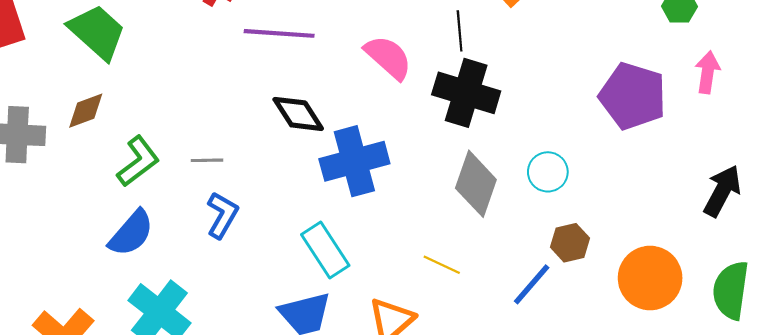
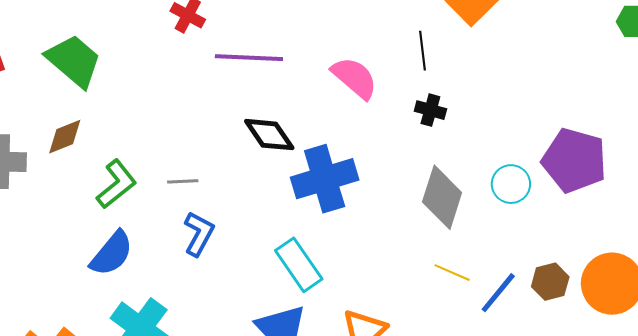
black cross: (466, 93) -> (430, 110), size x0.5
purple pentagon: (633, 96) -> (574, 160), moved
brown hexagon: (570, 243) -> (550, 282), moved
yellow line: (442, 265) -> (452, 273), moved

